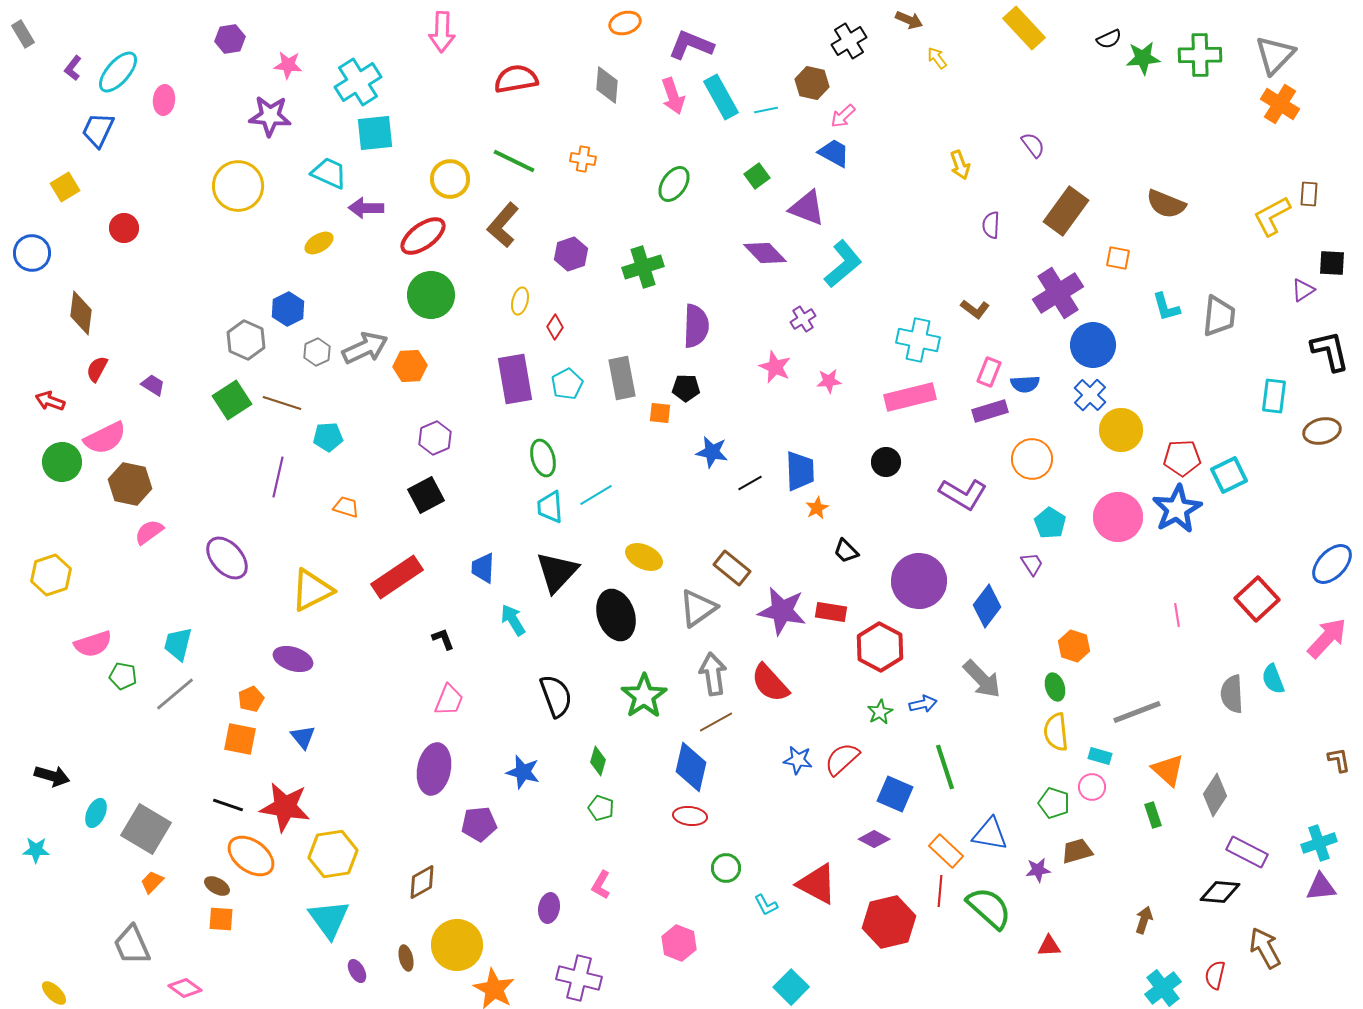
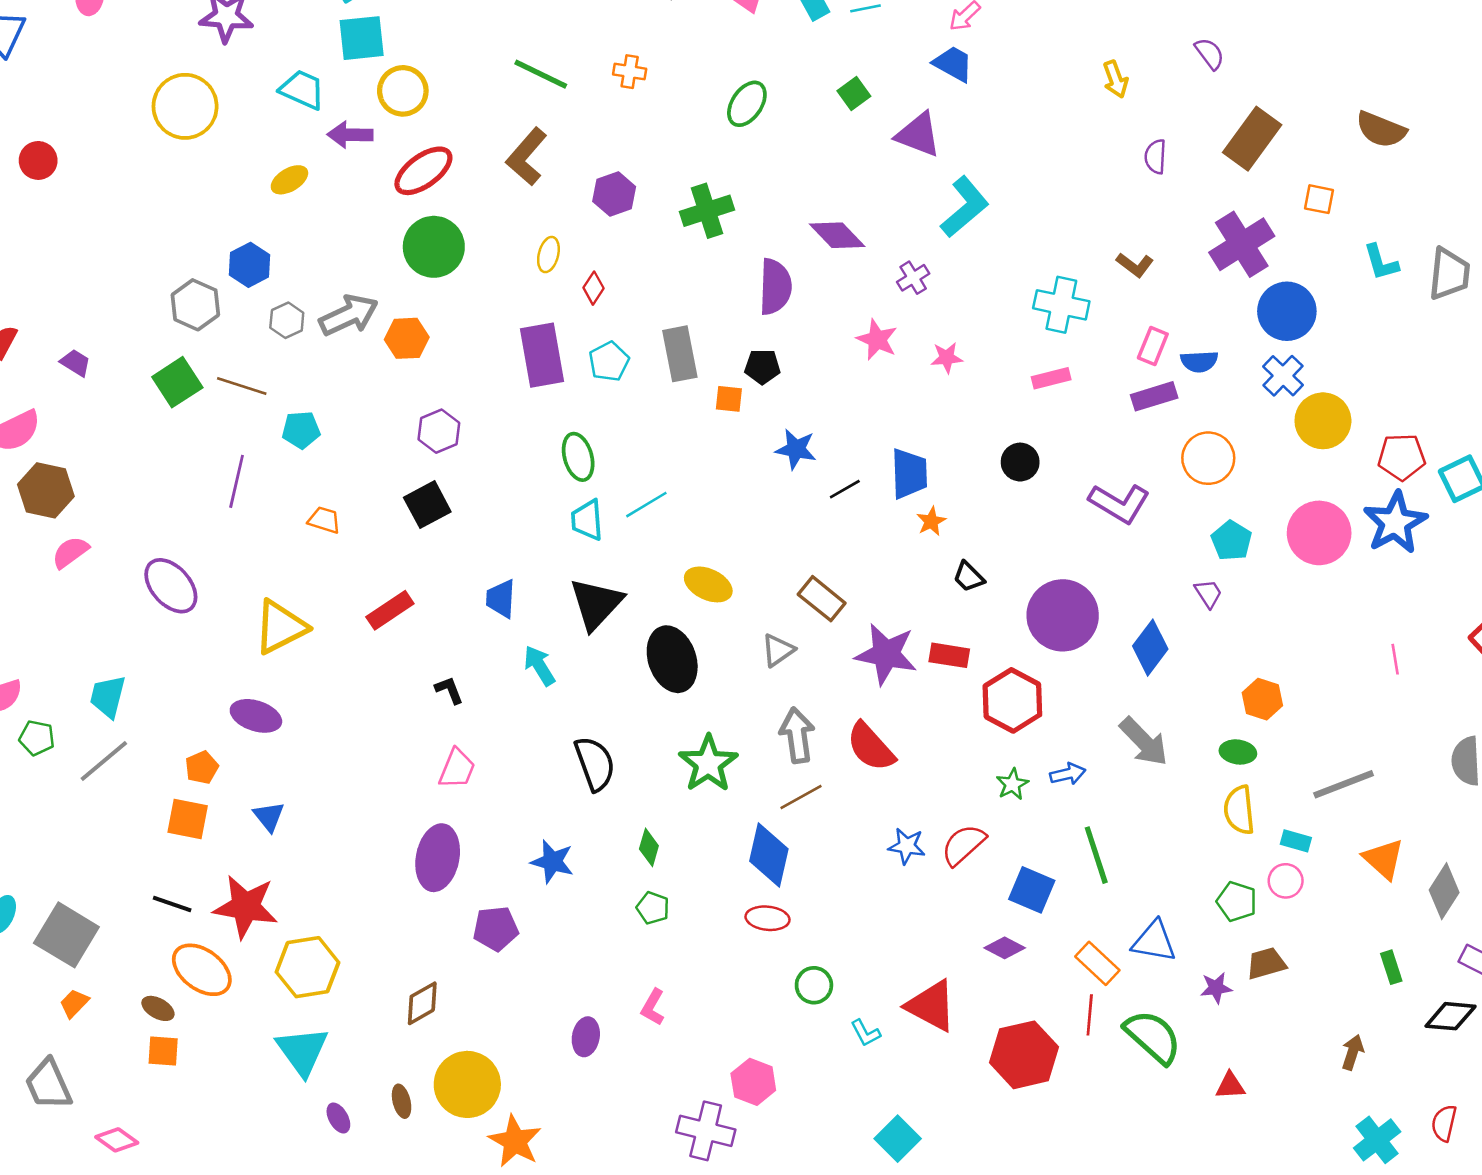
yellow circle: (450, 179) -> (403, 91), moved
purple diamond: (765, 253) -> (837, 235), moved
pink rectangle: (910, 397) -> (1051, 378), size x0.6
red rectangle: (397, 577) -> (390, 610), size x0.7
gray triangle: (698, 608) -> (778, 650), size x0.7
green ellipse: (1055, 687) -> (1238, 752), turned -64
green rectangle: (1153, 815) -> (1391, 967), moved
purple cross: (579, 978) -> (706, 1131), moved

